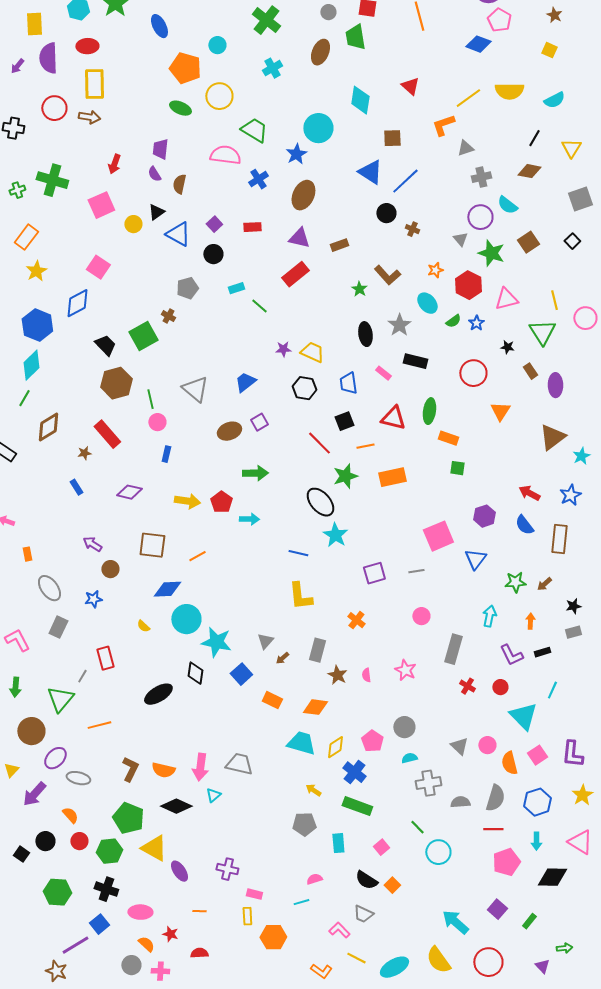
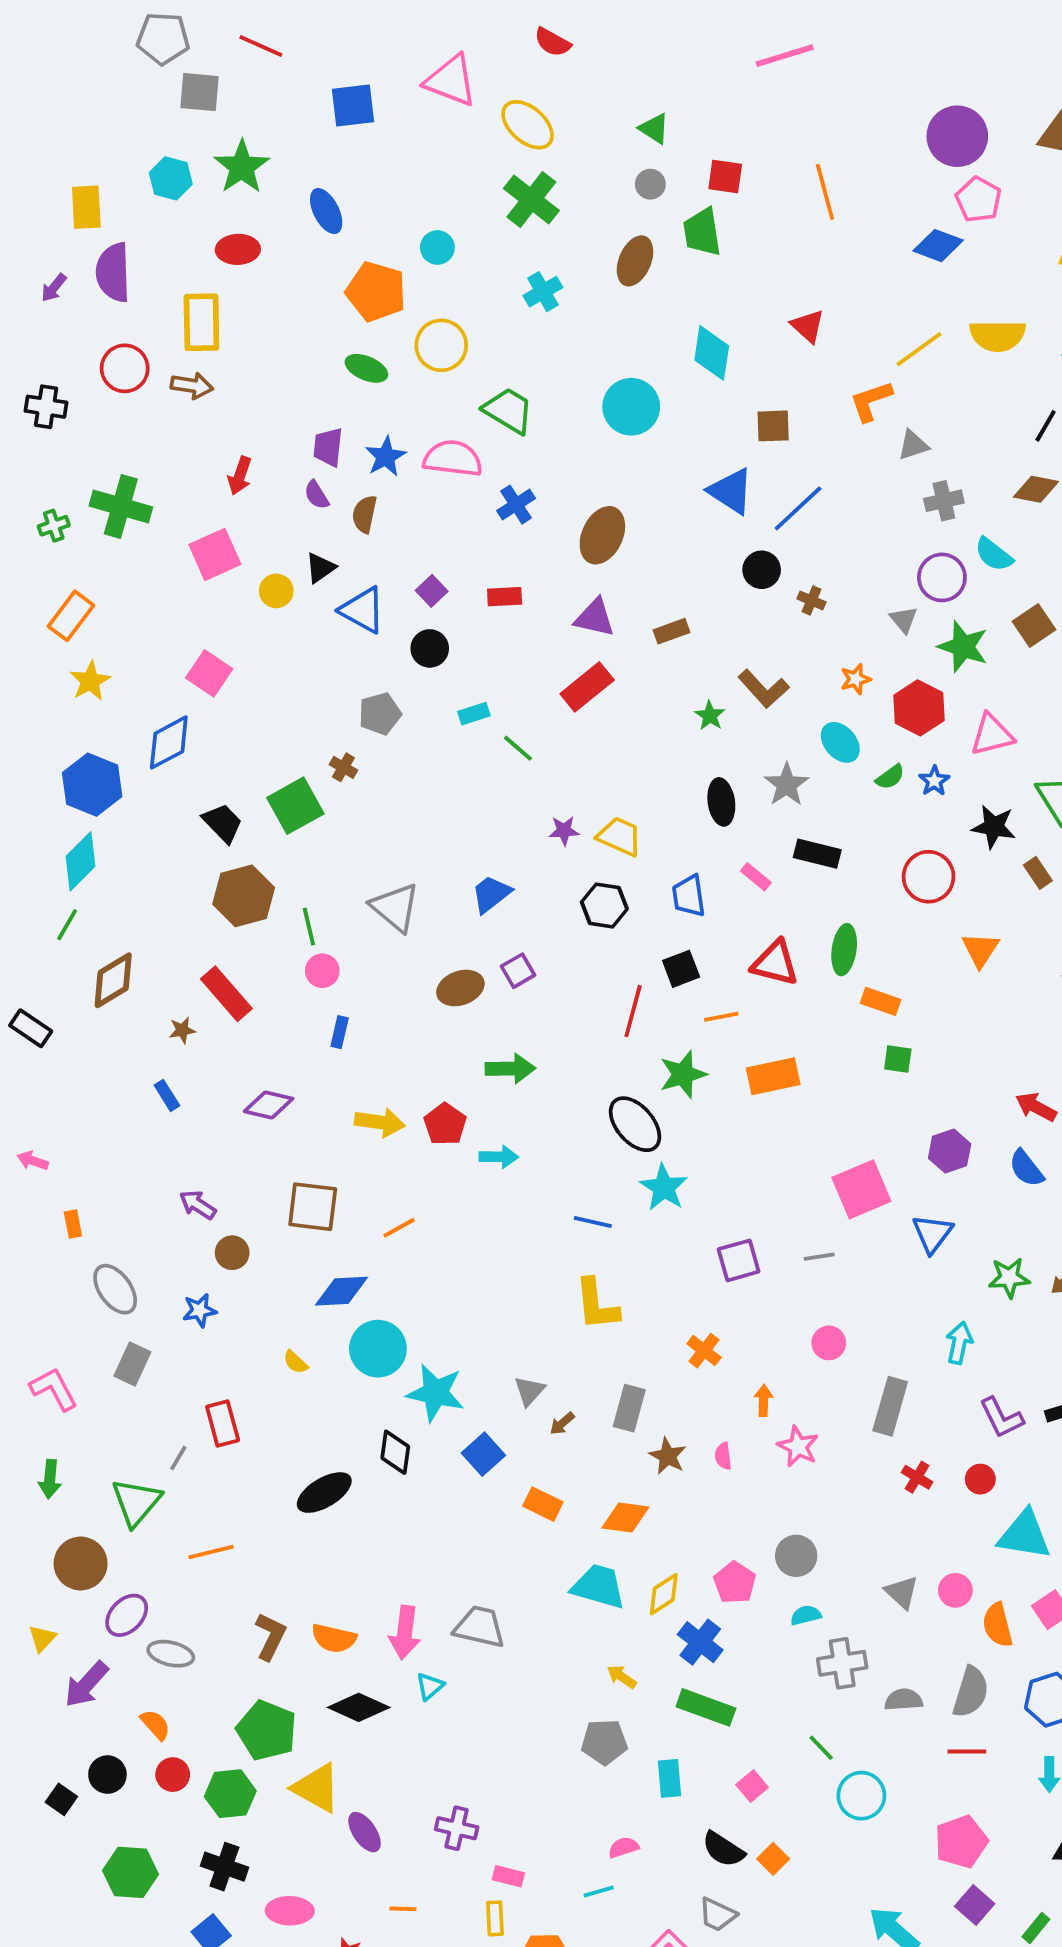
red ellipse: (87, 46) -> (238, 249), moved
blue star: (296, 154) -> (386, 457), moved
black star: (507, 347) -> (994, 827), size x1.6
red line: (319, 443) -> (633, 1011), turned 60
orange arrow: (530, 621) -> (764, 1400), moved
cyan triangle: (523, 716) -> (1024, 1535), turned -36
pink pentagon: (506, 862) -> (961, 1842), moved

